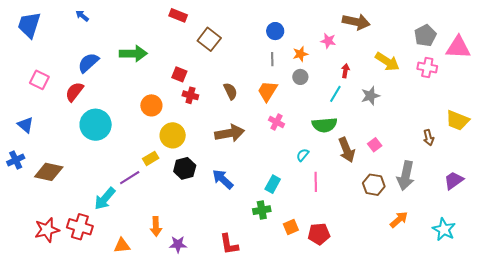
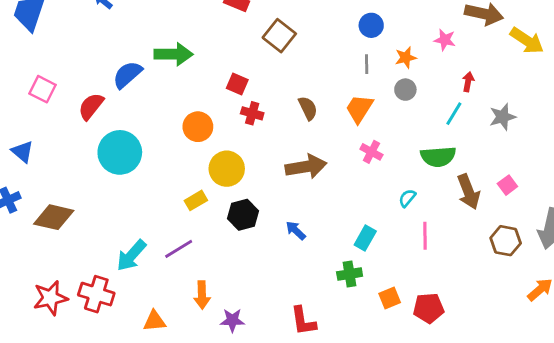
yellow arrow: (387, 62) -> (527, 41), moved
blue semicircle: (88, 63) -> (127, 75), moved
purple line: (130, 178) -> (179, 249), moved
blue arrow: (223, 179) -> (296, 230), size x0.7

